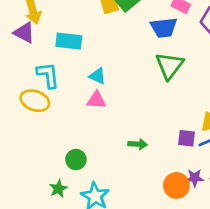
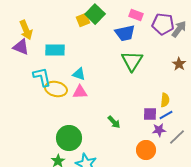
yellow ellipse: (35, 101) -> (56, 89), moved
green arrow: (138, 144) -> (114, 122), turned 48
green circle: (76, 160) -> (69, 138), size x1.6
purple star: (195, 178) -> (159, 130), moved

